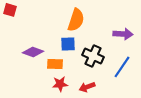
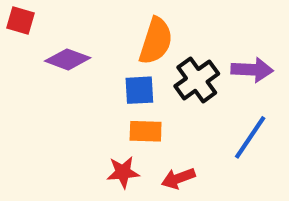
purple diamond: (33, 52) -> (68, 59), moved
black cross: (93, 56) -> (197, 80), moved, turned 30
orange rectangle: (55, 64) -> (146, 131), moved

